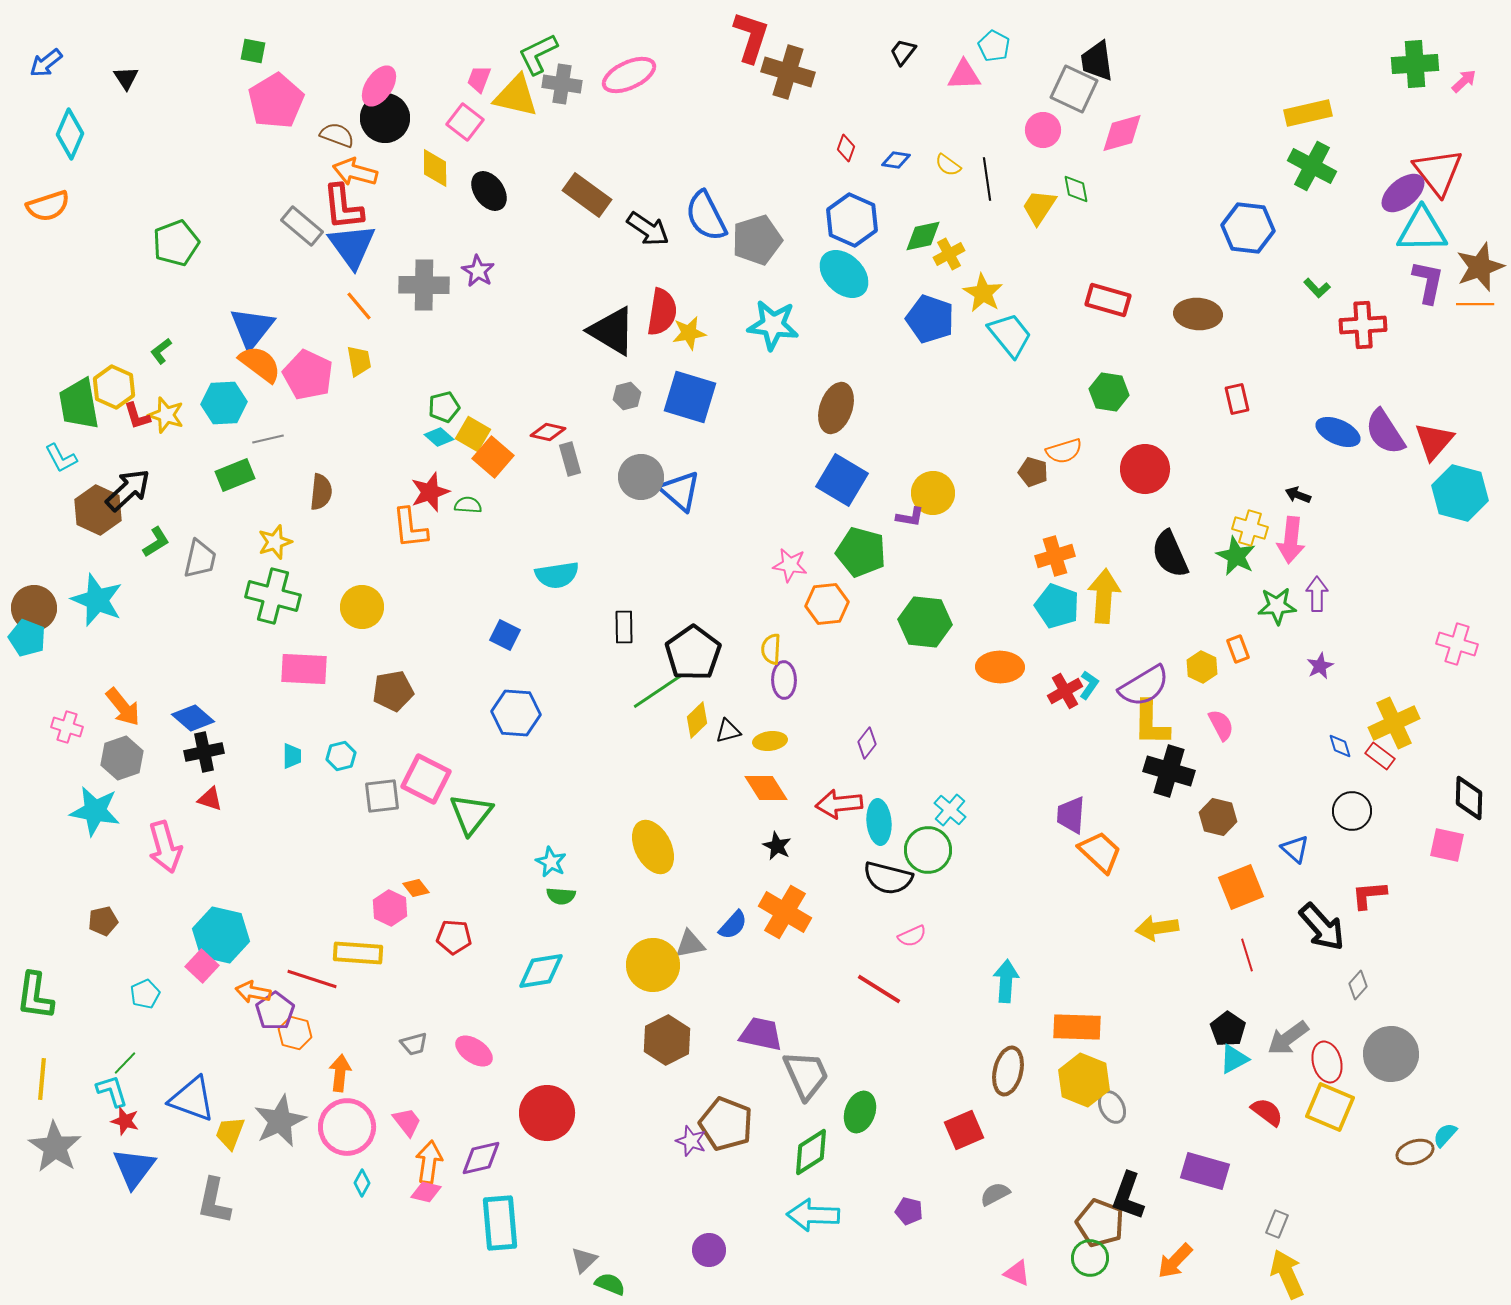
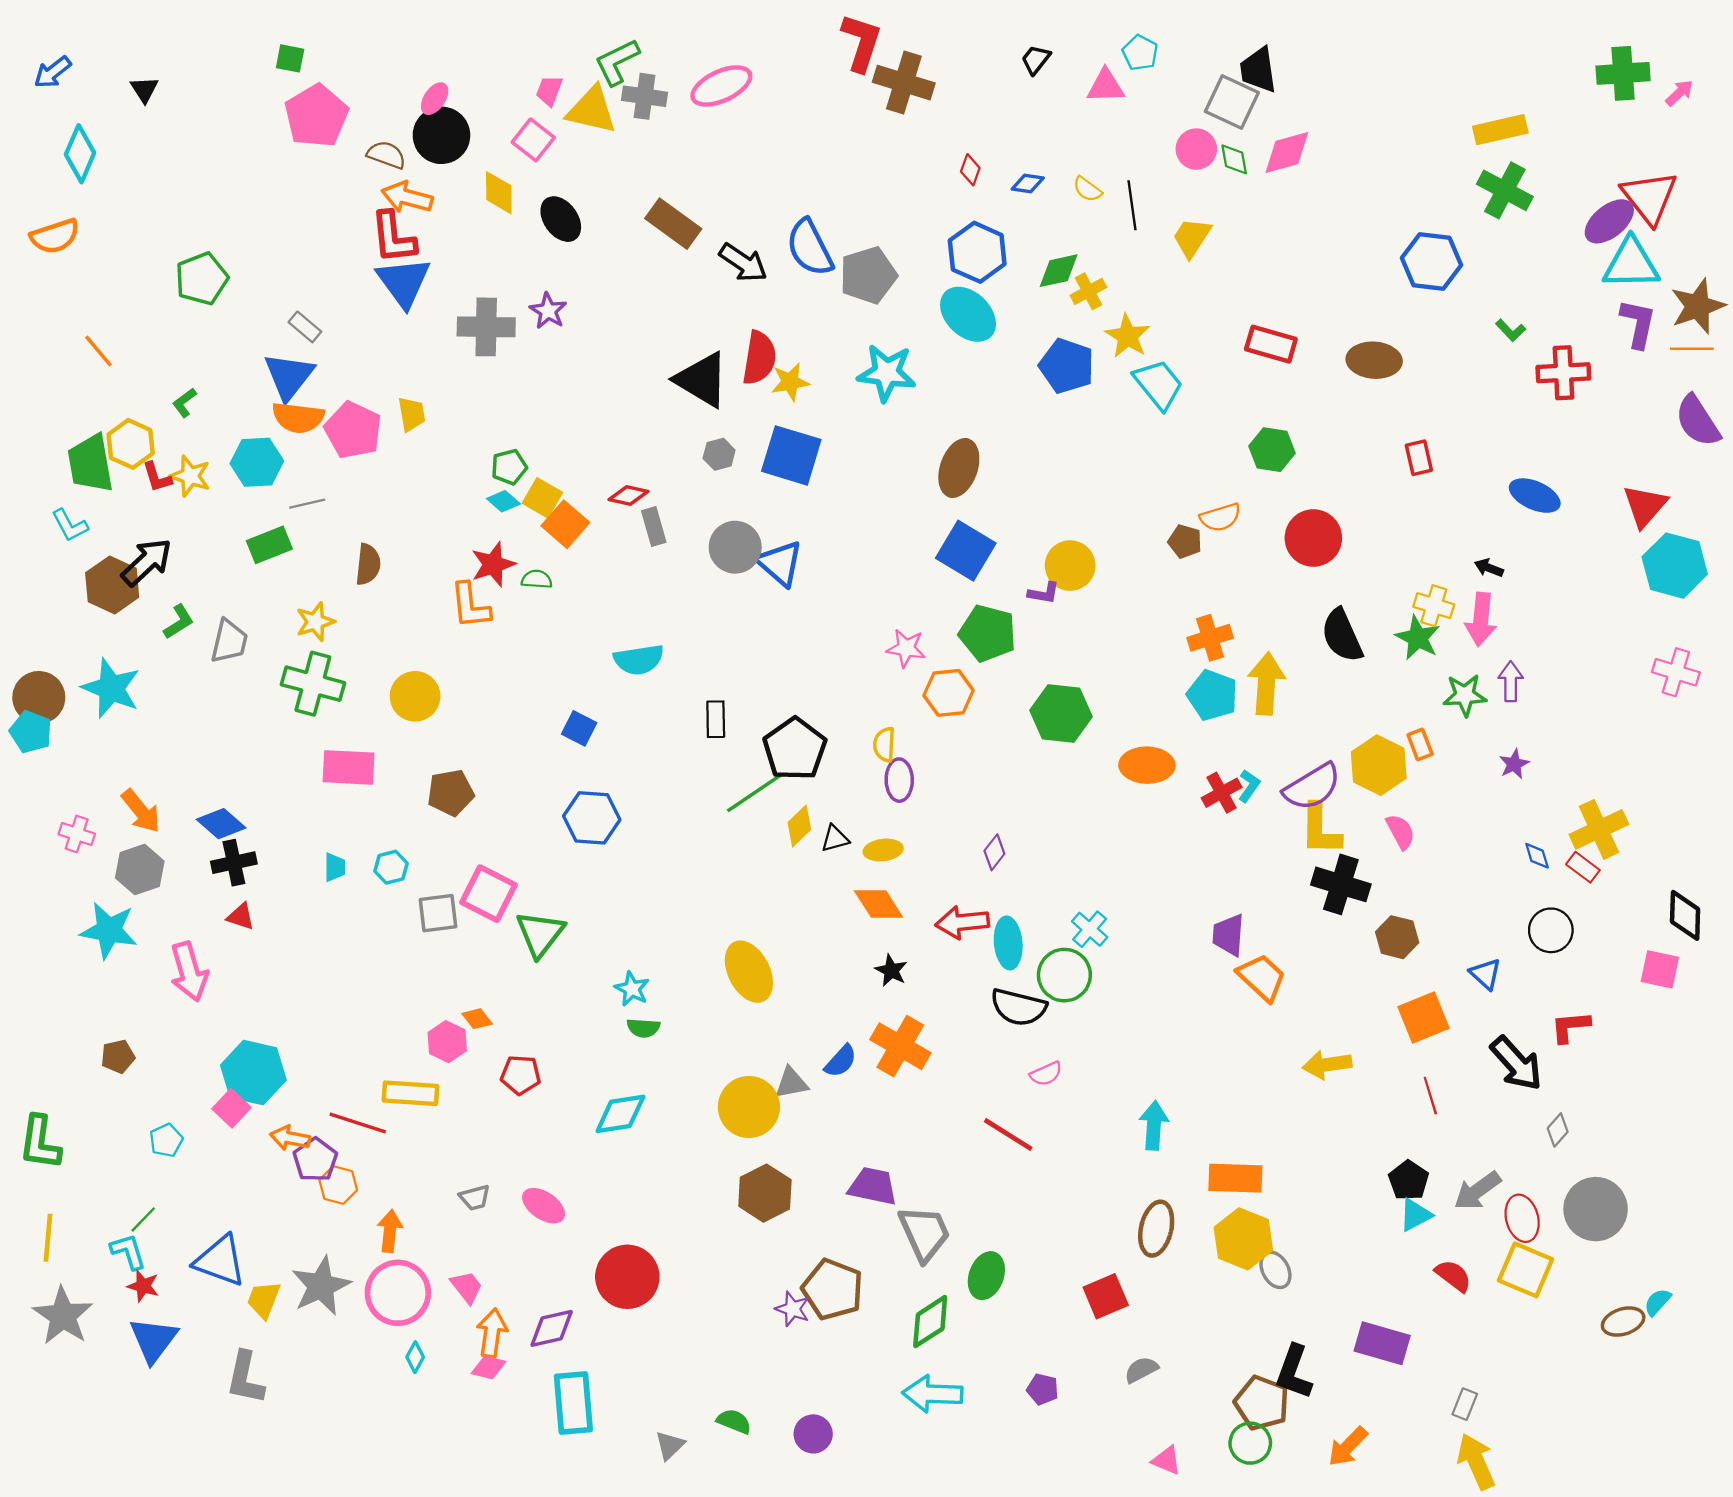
pink ellipse: (379, 86) -> (435, 99), size x0.7
green diamond: (1076, 189) -> (1234, 159), moved
gray rectangle: (302, 226) -> (305, 327), moved, size x0.7
orange line: (359, 306) -> (98, 351), moved
orange semicircle: (260, 364) -> (298, 418), turned 150
purple semicircle: (1385, 432) -> (1698, 421), moved
pink cross: (1457, 644) -> (1676, 672), moved
yellow hexagon: (1202, 667) -> (1379, 765), size x1.6
green semicircle: (610, 1284) -> (734, 1421), moved

